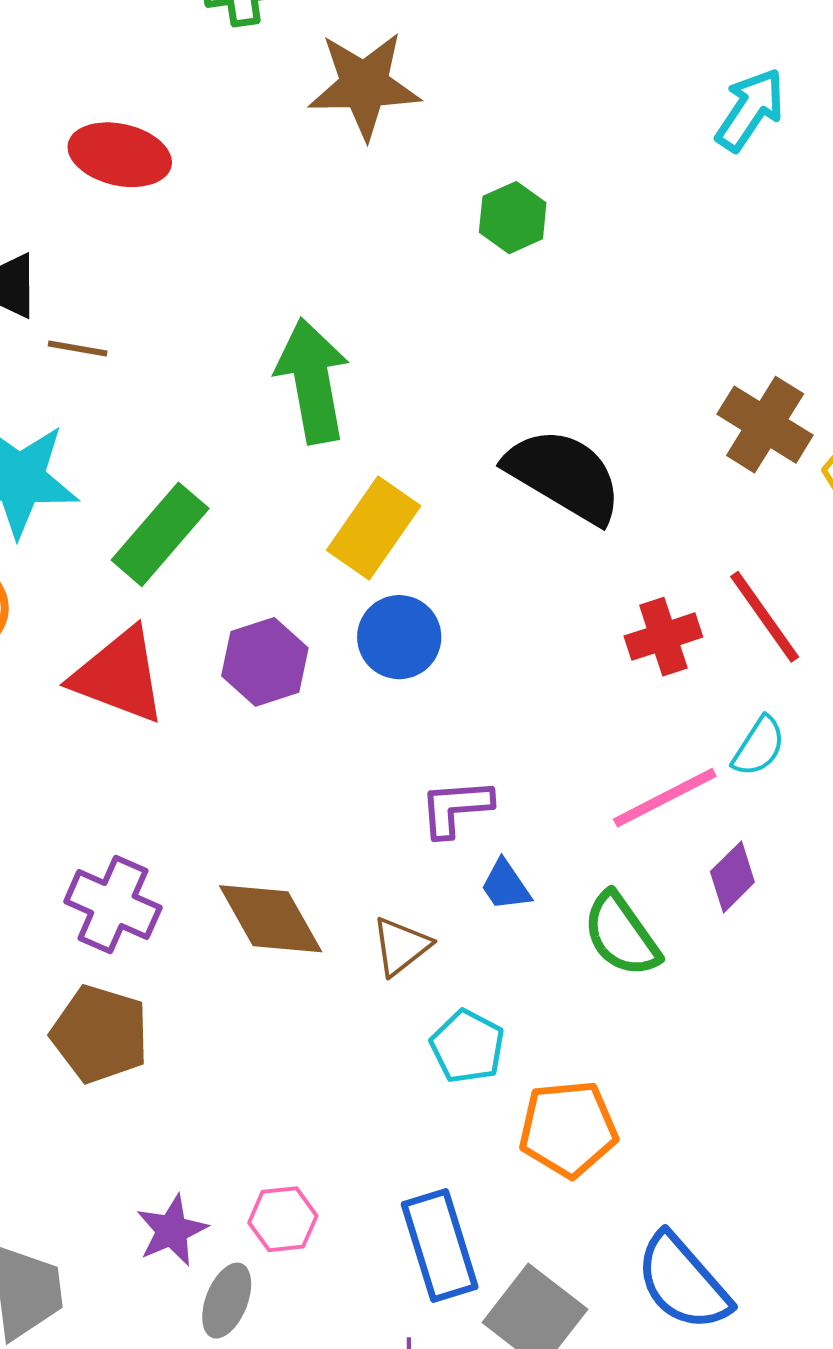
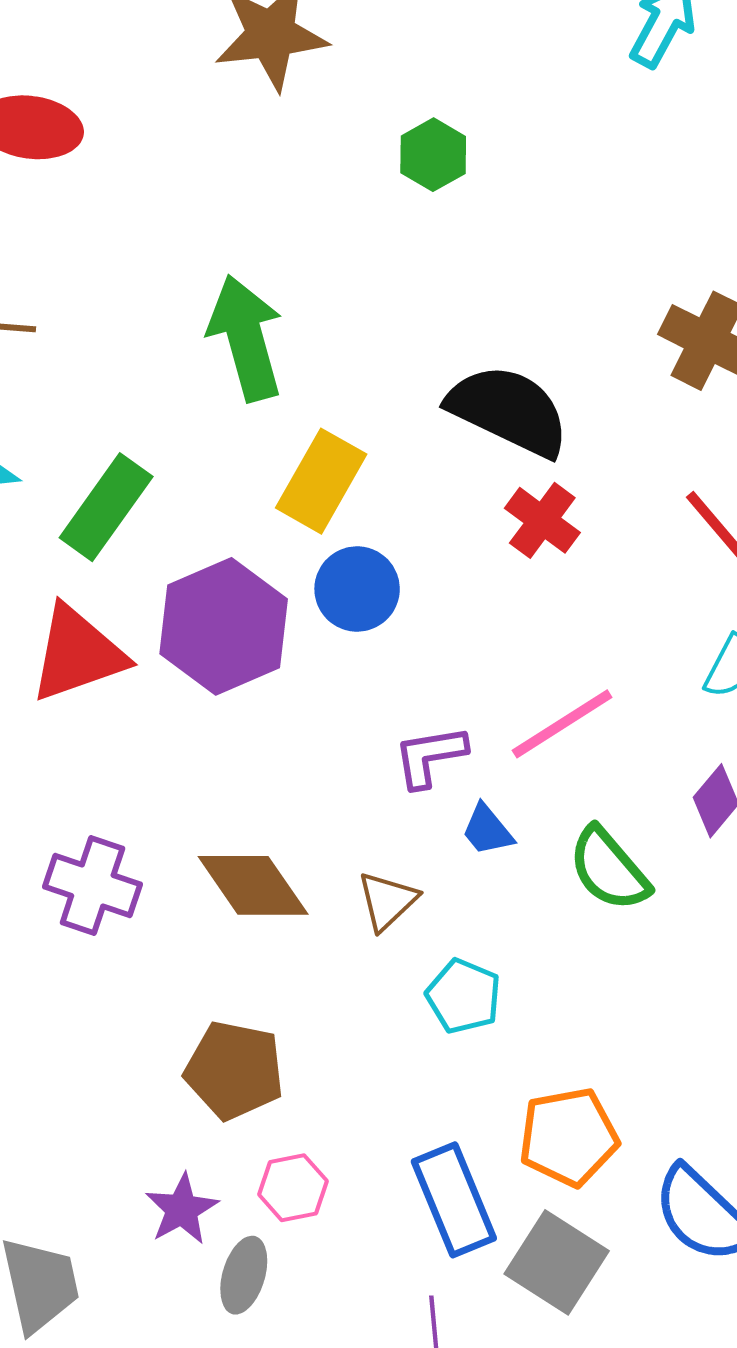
red cross: (663, 637) -> (542, 520), moved, turned -30
purple hexagon: (265, 662) -> (224, 626), size x1.5
red triangle: (119, 676) -> (78, 654), turned -35
pink line: (665, 798) -> (562, 724), moved
brown pentagon: (100, 1034) -> (234, 1070), moved
orange pentagon: (568, 1129) -> (569, 1137), moved

